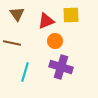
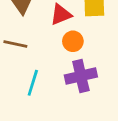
purple cross: (61, 67) -> (81, 76), turned -30

